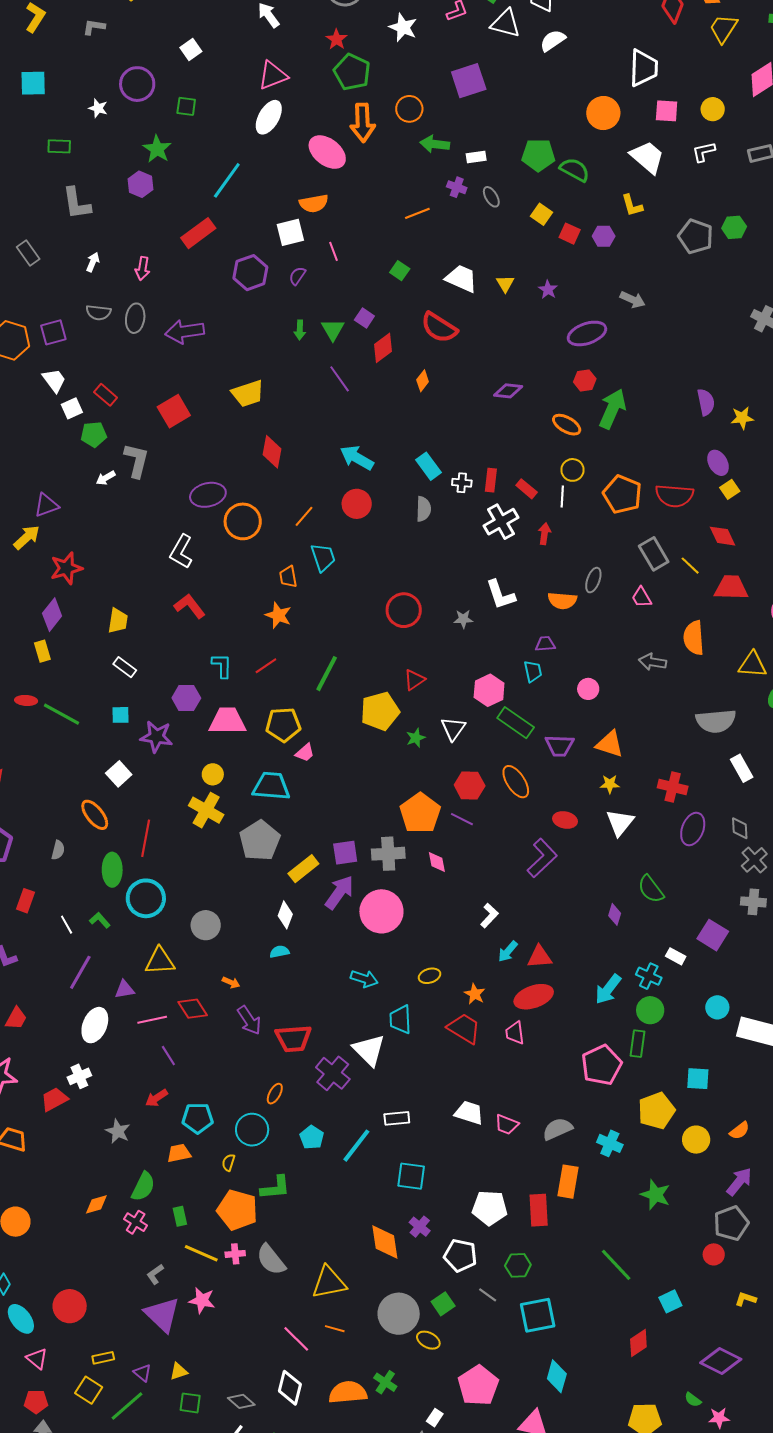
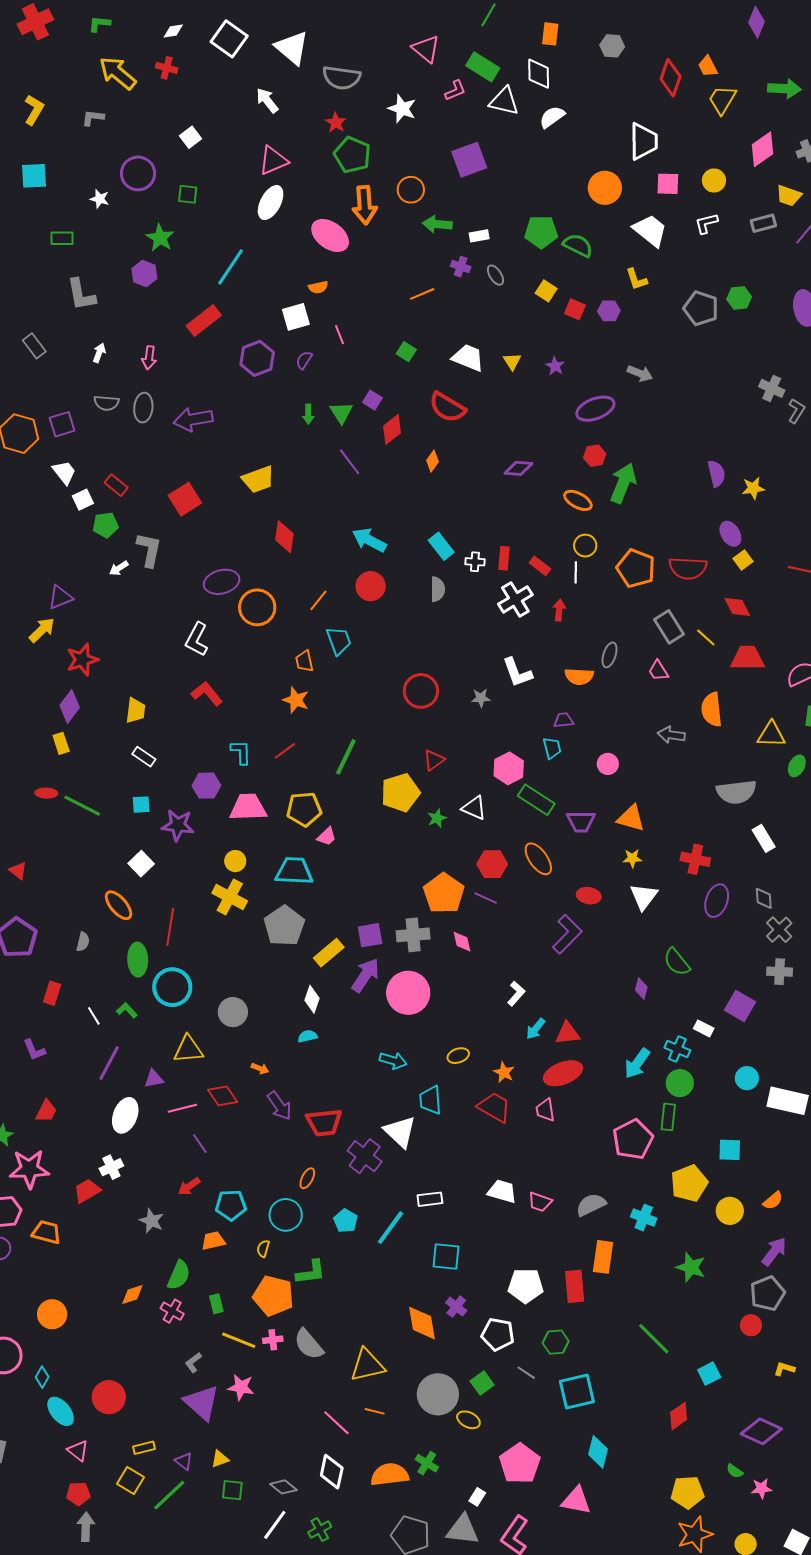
orange semicircle: (314, 203) -> (318, 287), size x0.7
white triangle: (453, 729) -> (474, 808), turned -40

